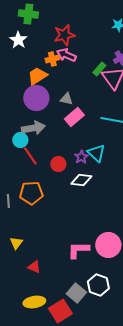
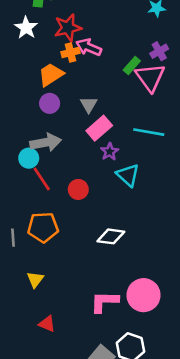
red star: (64, 35) -> (68, 28), moved
purple circle: (36, 98) -> (50, 103), size x0.6
gray triangle: (66, 99) -> (89, 105), turned 48
purple star: (81, 157) -> (110, 152), moved
white diamond: (81, 180) -> (111, 236), moved
yellow triangle: (16, 243) -> (35, 279), moved

